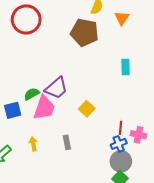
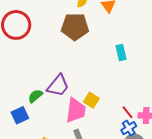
pink trapezoid: (44, 108) -> (76, 110), moved
red line: (120, 128) -> (127, 112), turned -32

